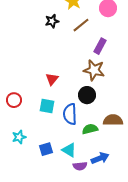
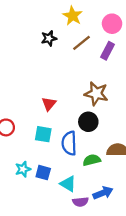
purple rectangle: (100, 46) -> (108, 51), moved
cyan star: (19, 137) -> (23, 169), moved
blue square: (46, 149) -> (43, 173), moved, turned 32

